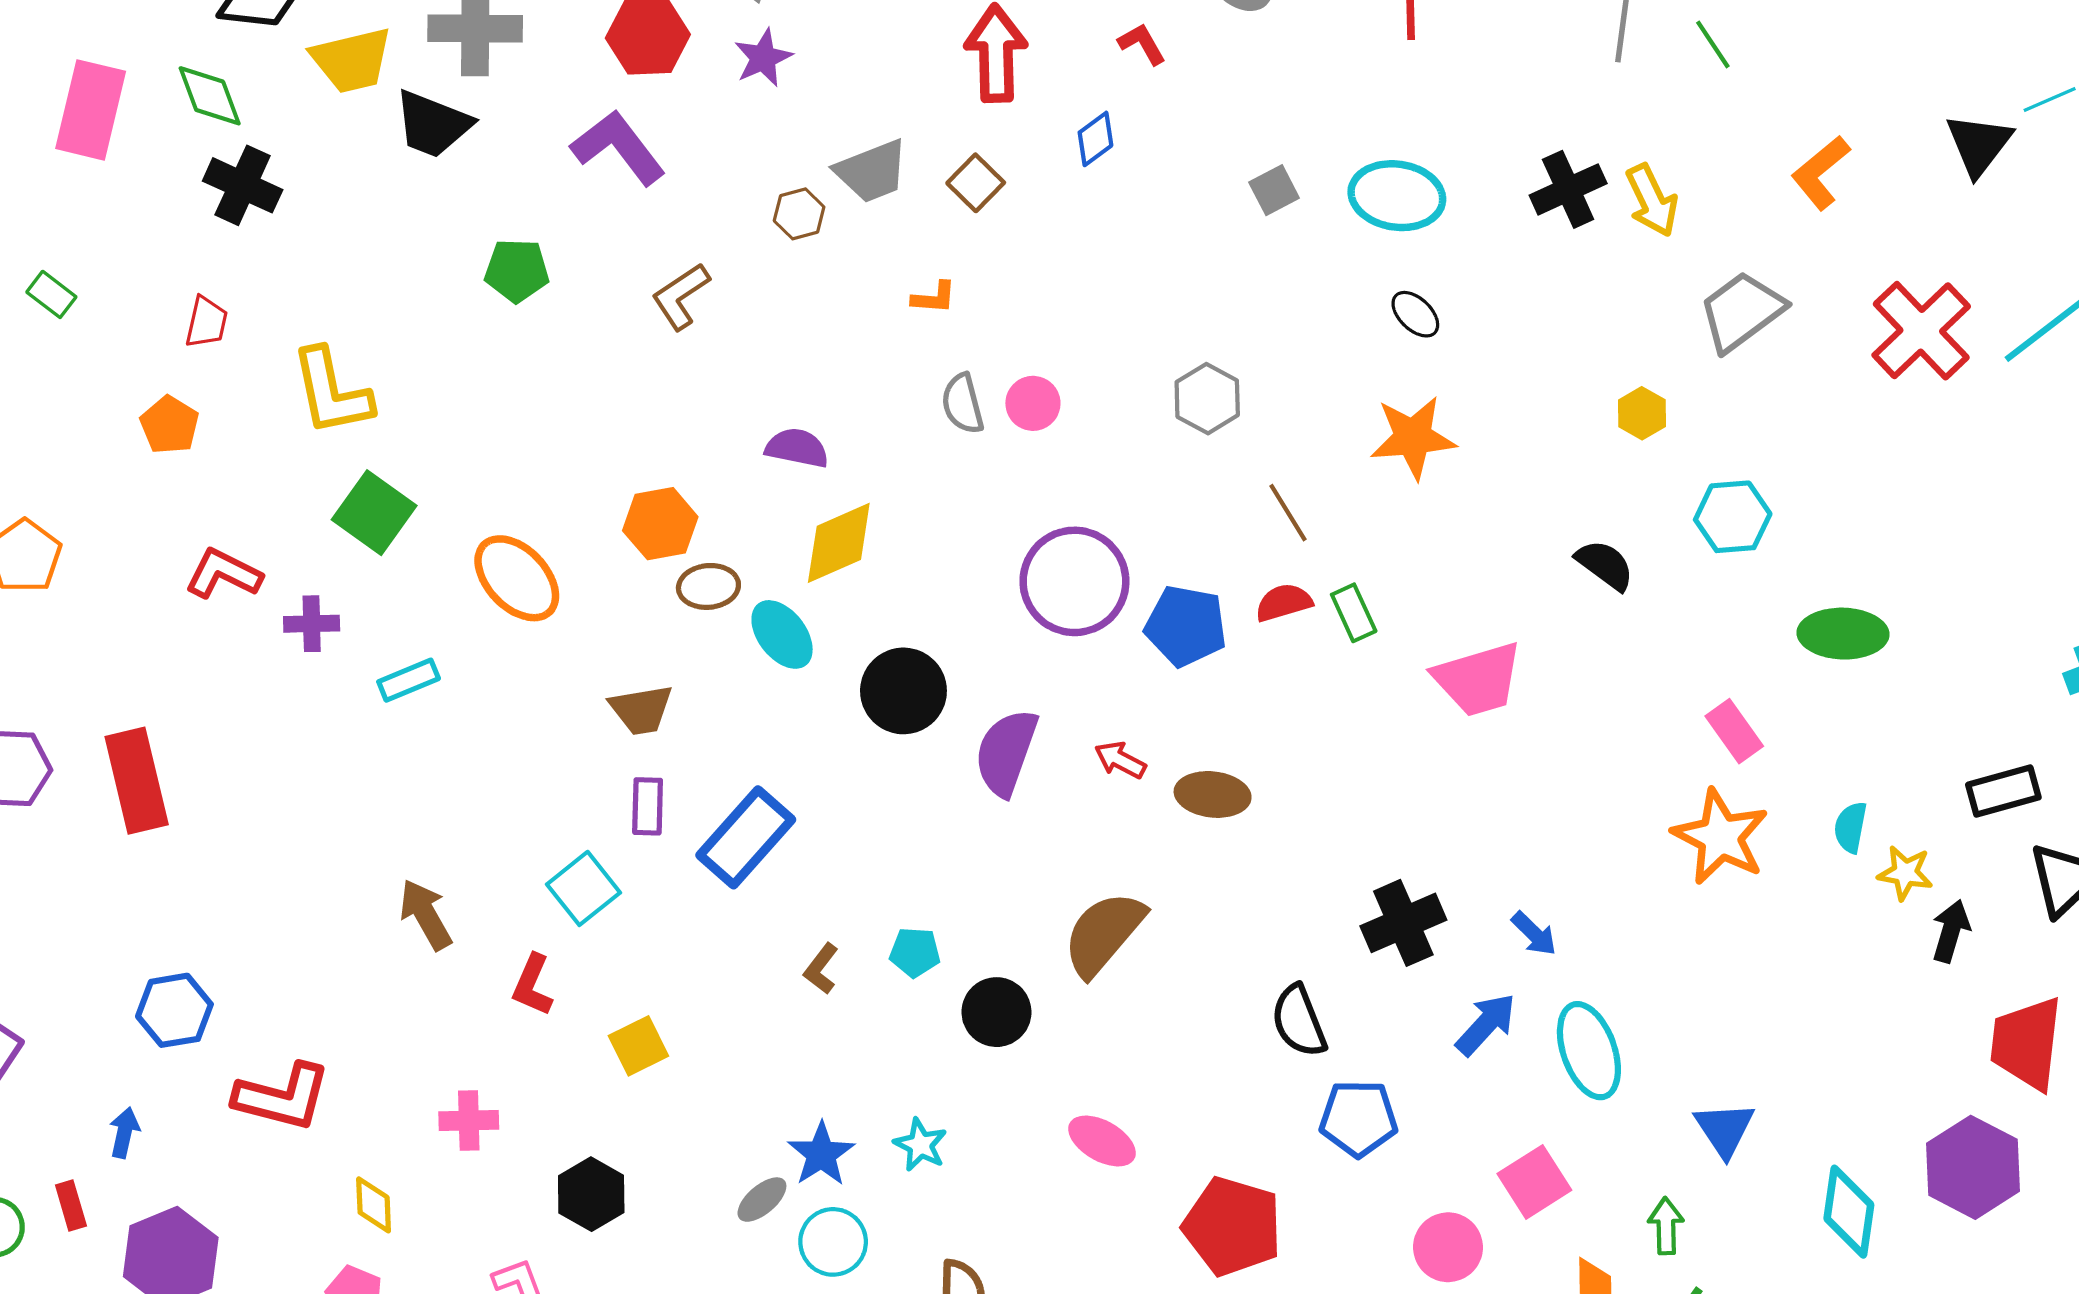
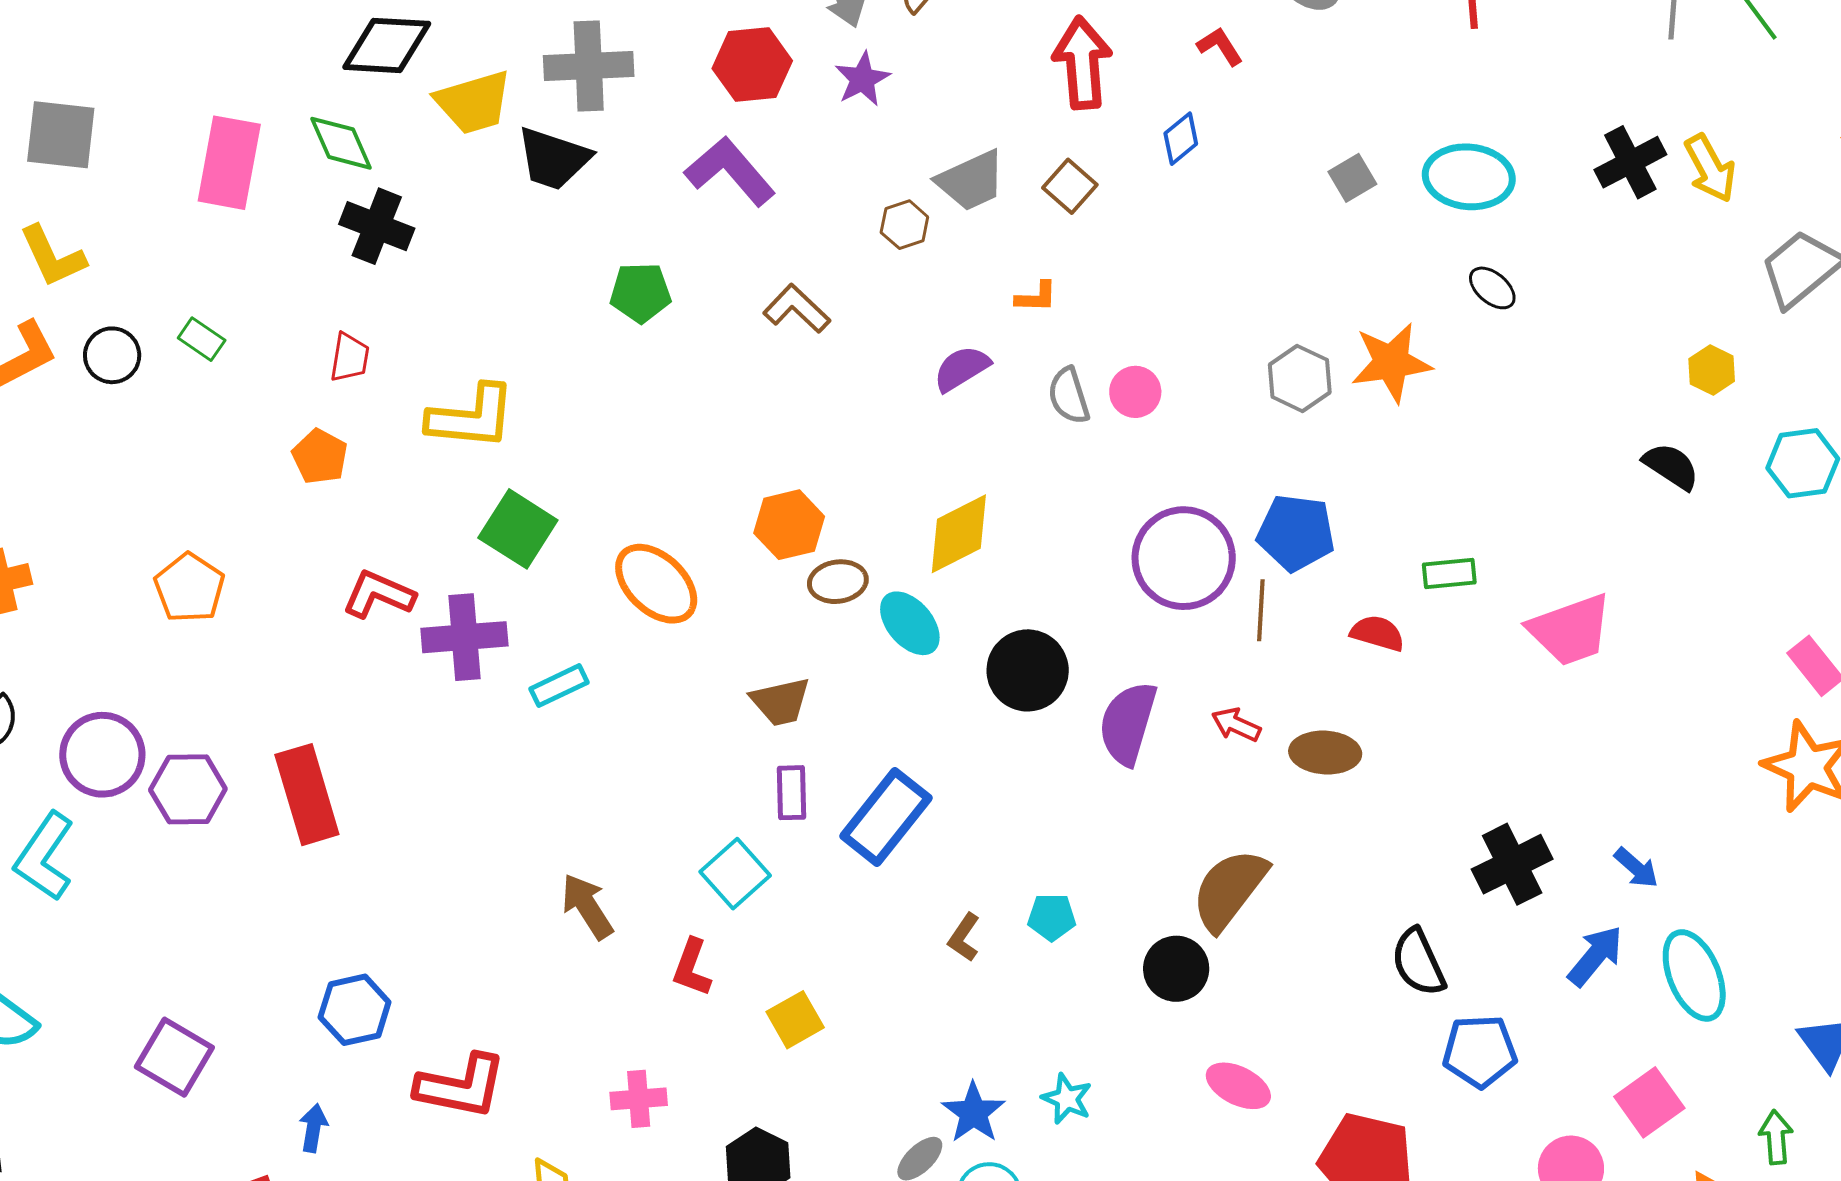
brown L-shape: (681, 296) -> (797, 309), turned 80
yellow L-shape: (331, 392) -> (471, 417), turned -70
orange star: (1413, 437) -> (1391, 362), moved
purple semicircle: (797, 448) -> (962, 368), moved, turned -40
brown line: (1288, 513) -> (1261, 610), moved, turned 38
black semicircle: (1605, 565) -> (1671, 466), moved
red semicircle: (1284, 603) -> (1377, 633), moved, turned 36
green rectangle: (1354, 613) -> (1449, 574), turned -68
purple cross: (312, 624) -> (464, 637), size x1.6
blue pentagon: (1186, 626) -> (1296, 533), moved
black circle: (996, 1012) -> (1176, 969), moved

